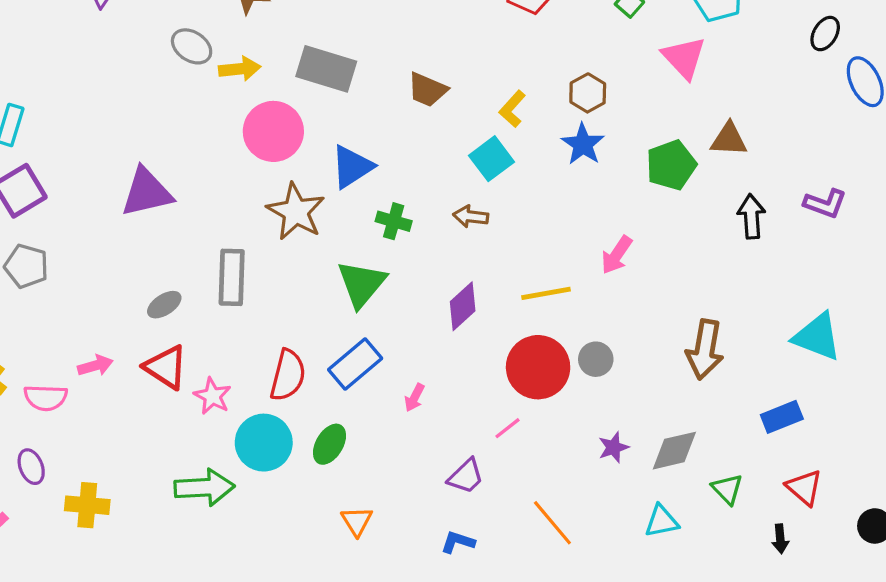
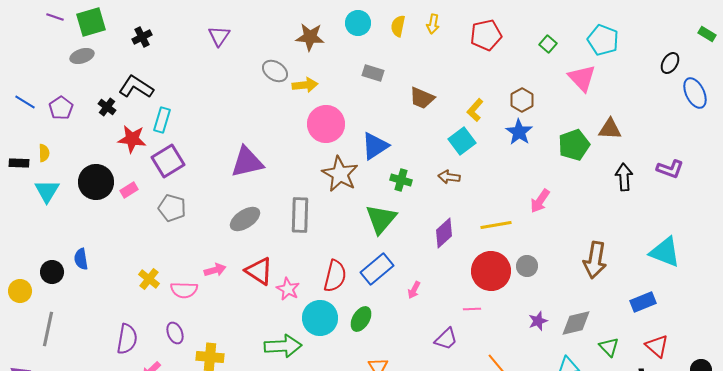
gray rectangle: (326, 69) -> (373, 73), moved, size x0.6
gray ellipse: (164, 305) -> (245, 219), moved, size x1.4
pink line: (508, 428) -> (472, 309), turned 36

